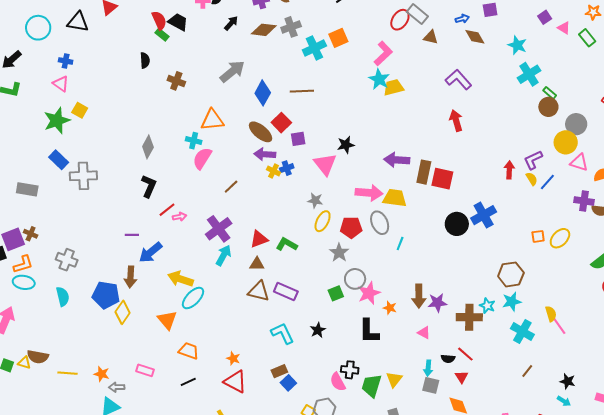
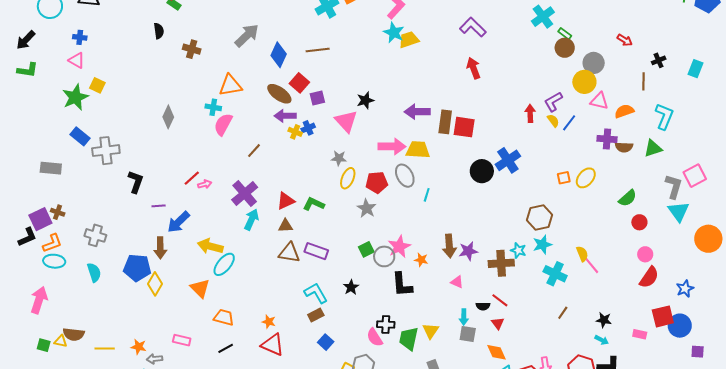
black L-shape: (149, 186) -> (136, 182), moved
gray circle: (355, 279) -> (384, 256), moved
brown rectangle: (279, 371) -> (316, 315), moved

